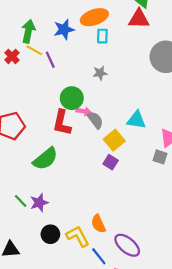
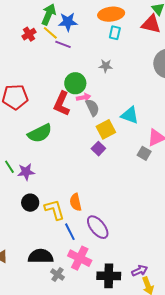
blue star: (64, 29) -> (68, 22), moved
purple line: (50, 60) -> (63, 44), turned -56
pink arrow: (84, 111) -> (84, 97), turned -32

